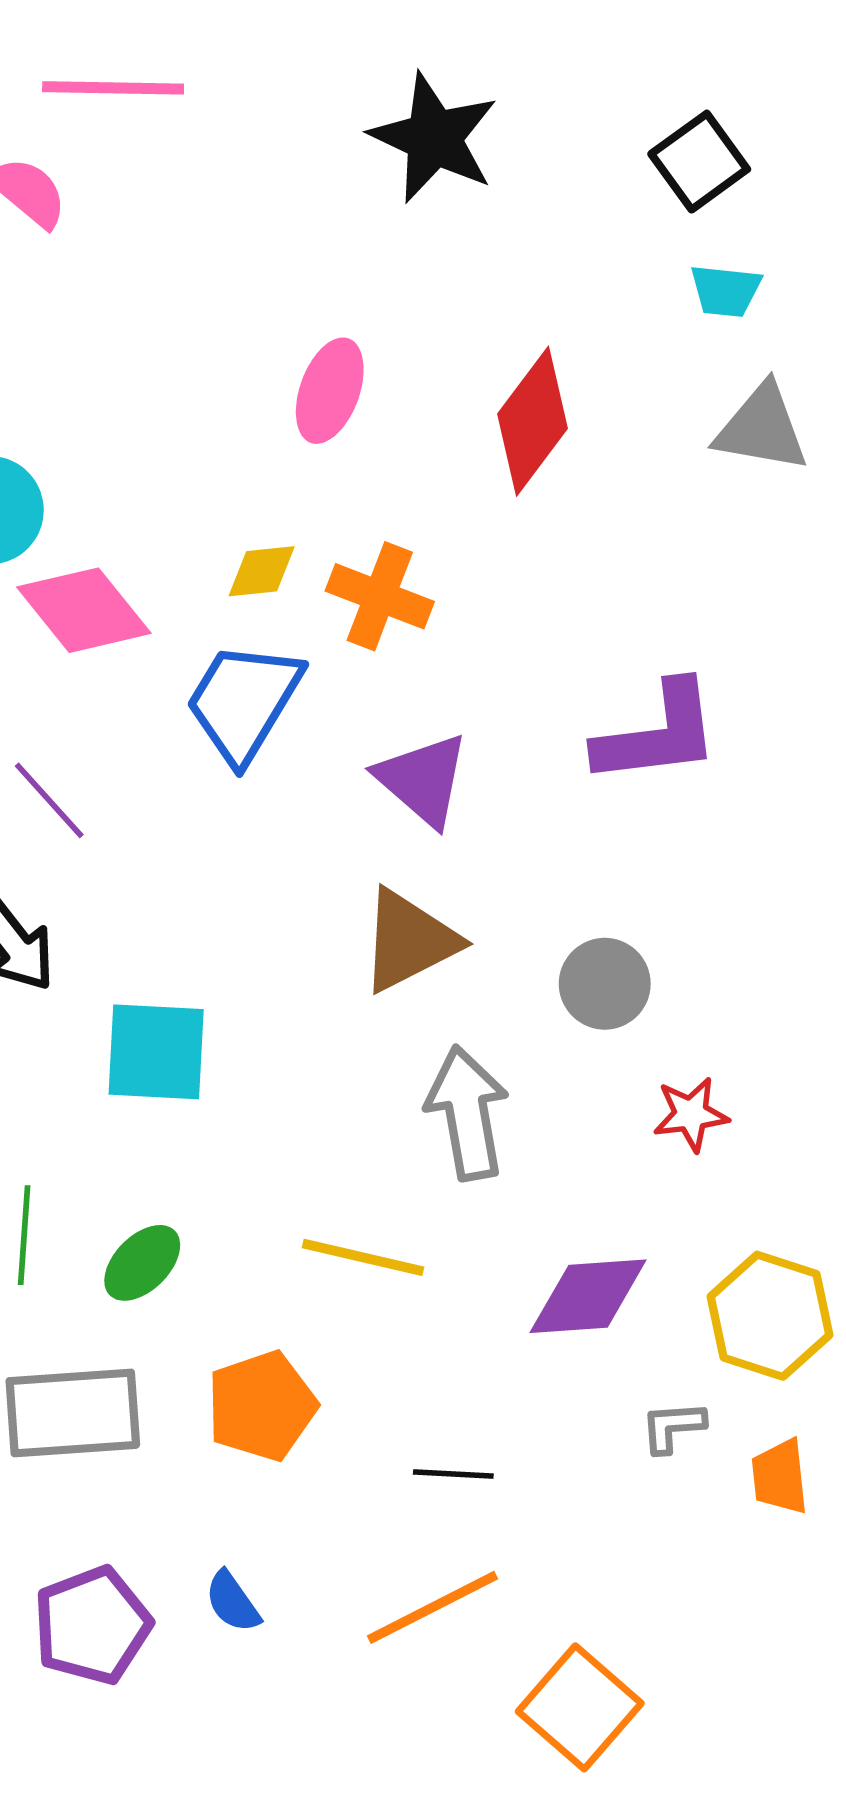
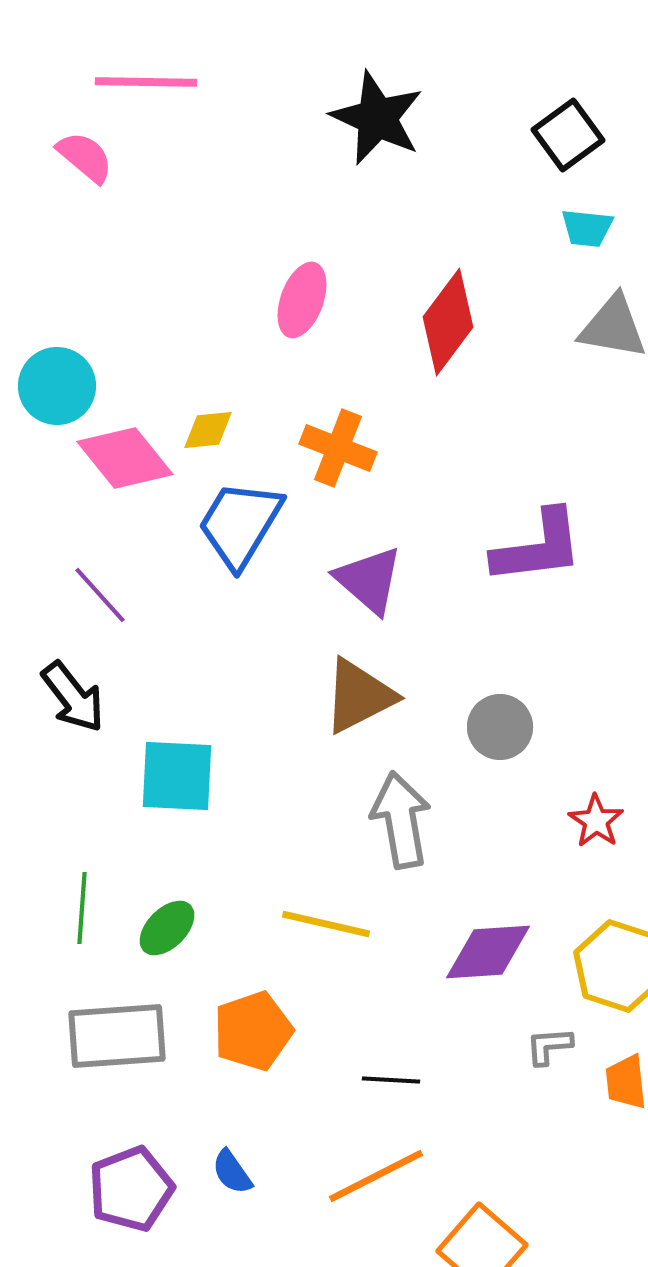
yellow diamond: (262, 571) -> (208, 430), moved
red star: (691, 1114) -> (596, 821), moved, turned -30

